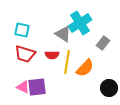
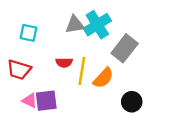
gray triangle: (63, 34) -> (75, 25), moved, turned -42
gray rectangle: (103, 43) -> (125, 48), size x1.6
red trapezoid: (25, 54) -> (19, 70), moved

